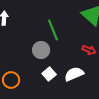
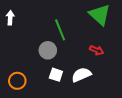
white square: (49, 74) -> (56, 75), turned -32

